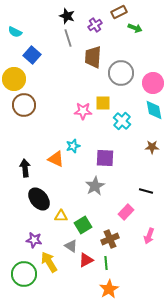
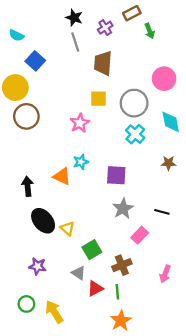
green arrow: (135, 28) -> (150, 31), turned 48
gray circle: (121, 73) -> (134, 103), moved
pink circle: (153, 83) -> (164, 79), moved
yellow square: (103, 103) -> (99, 99), moved
pink star: (83, 111) -> (80, 123), moved, turned -30
gray star: (95, 186) -> (123, 209), moved
yellow triangle: (61, 216) -> (67, 228), moved, turned 40
pink arrow: (149, 236) -> (165, 274), moved
yellow arrow: (49, 262) -> (54, 312), moved
green circle: (24, 274) -> (26, 304), size x0.6

